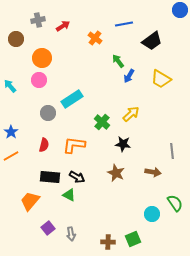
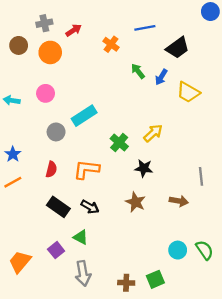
orange circle: (42, 58) -> (50, 52), moved
blue arrow: (129, 76) -> (161, 77), moved
cyan arrow: (10, 86) -> (12, 100), turned -40
black rectangle: (50, 177) -> (58, 207), turned 30
green triangle: (69, 195) -> (81, 237), moved
orange trapezoid: (30, 201) -> (20, 262), moved
green semicircle: (175, 203) -> (205, 250), moved
purple square: (48, 228) -> (56, 250), moved
gray arrow: (71, 234) -> (83, 273), size x1.5

